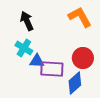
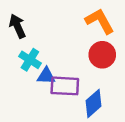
black arrow: (27, 21) -> (17, 26), moved
red circle: (83, 58) -> (102, 55), moved

